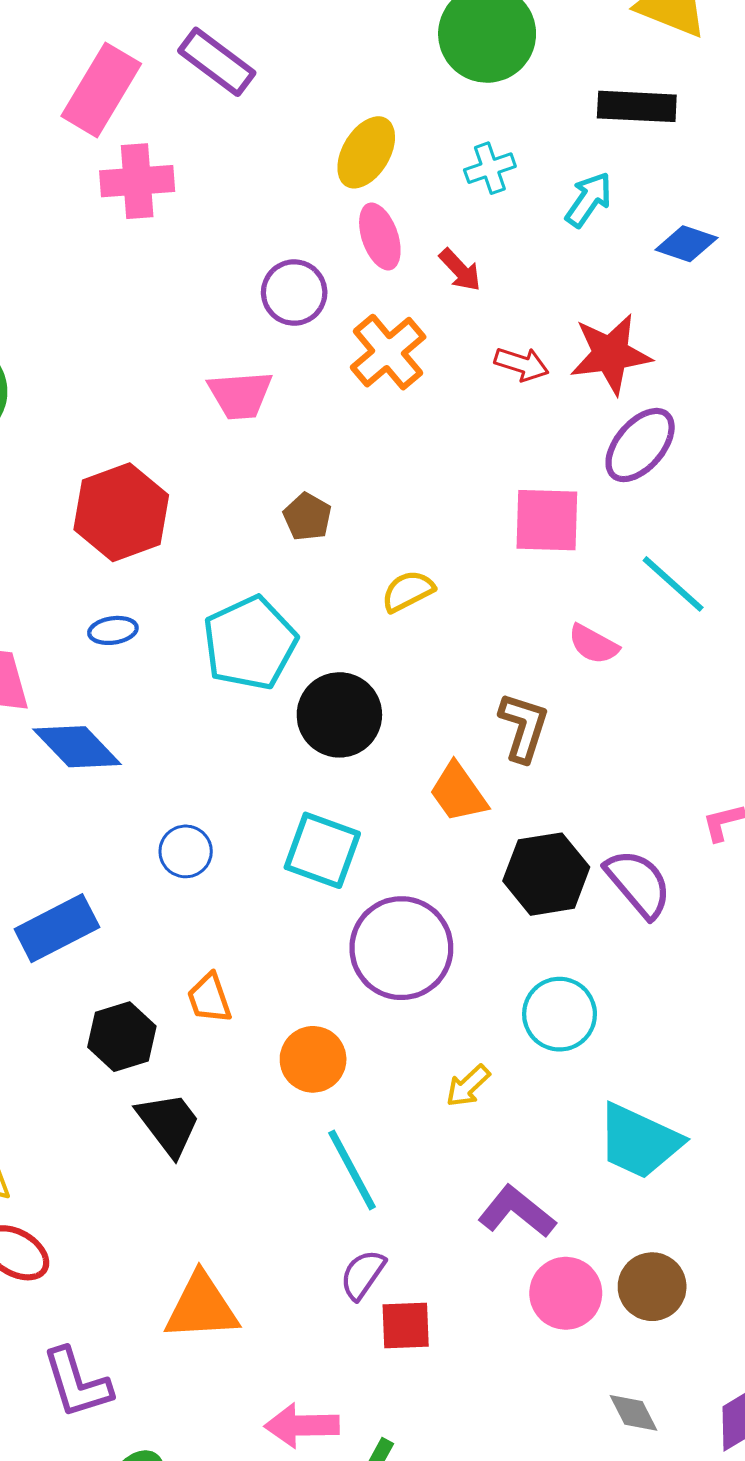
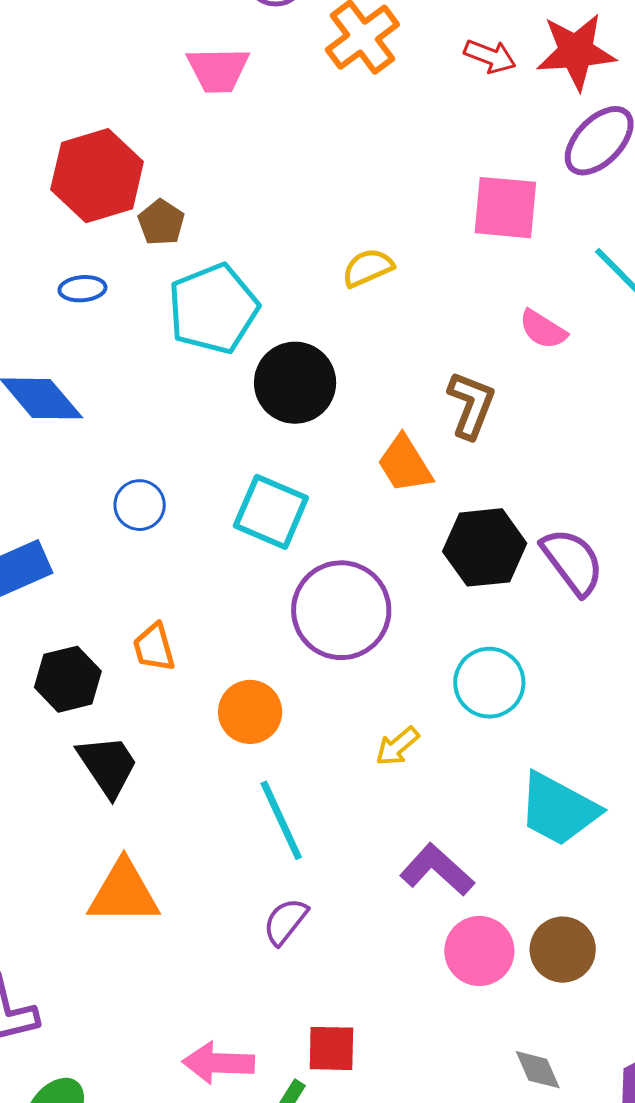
brown pentagon: (307, 517) -> (161, 222), moved
orange triangle: (201, 1307) -> (124, 893), moved
red square: (406, 1326) -> (331, 1048), moved

